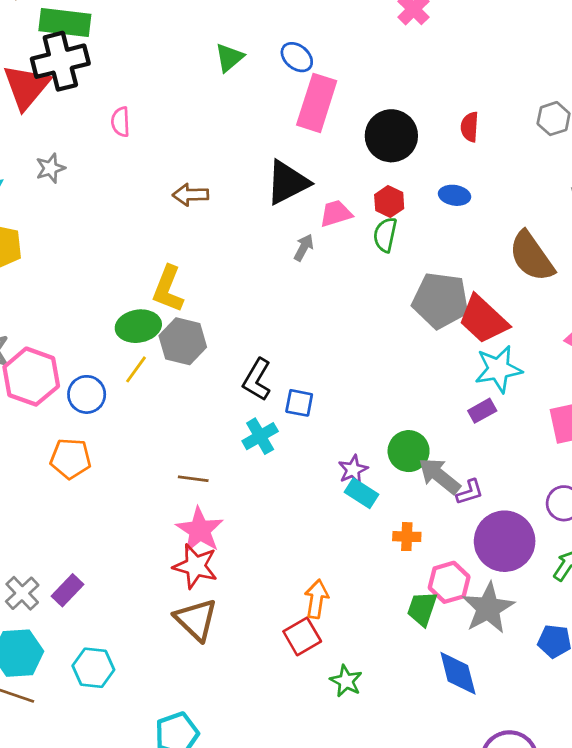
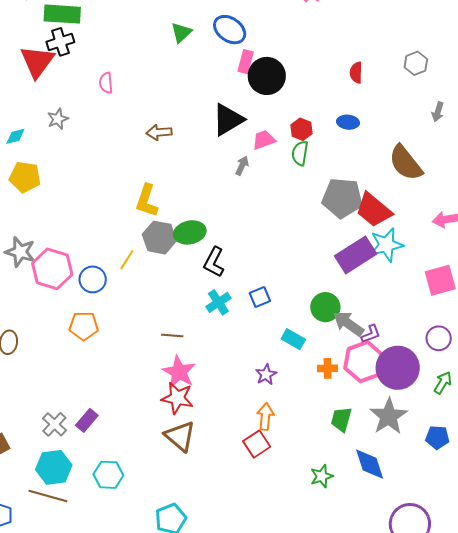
blue ellipse: (297, 57) -> (230, 30), size x1.4
black cross: (60, 61) -> (60, 42), size x0.7
pink rectangle: (317, 103) -> (246, 62), size x0.6
black circle: (391, 136) -> (267, 76), moved
green ellipse: (138, 326) -> (190, 232), moved
blue square: (299, 403) -> (260, 297), moved, turned -30
purple rectangle: (482, 411) -> (356, 255), moved, size x2.0
purple star: (353, 470) -> (266, 375), moved
pink hexagon: (449, 582) -> (364, 362), moved, size x1.4
green star: (346, 681) -> (322, 476), moved, turned 30

